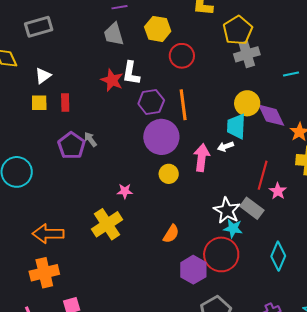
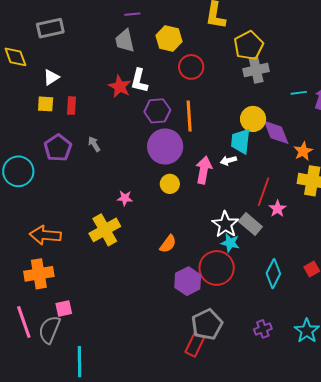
purple pentagon: (71, 146) -> (58, 148), moved

